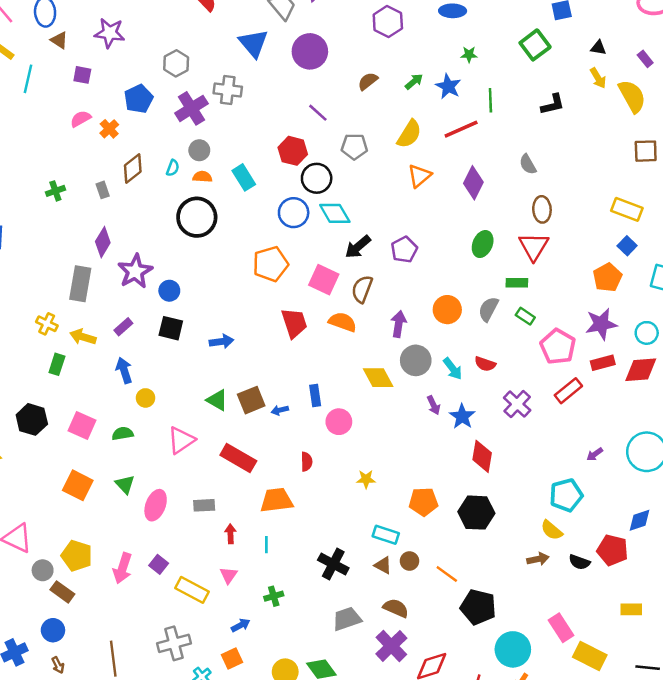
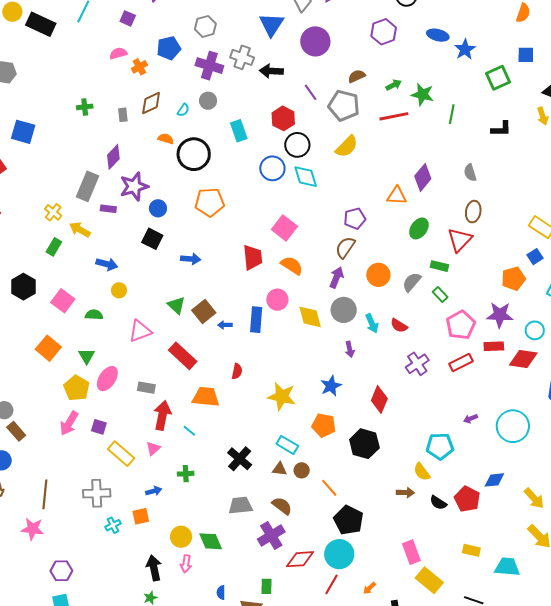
green star: (469, 55) -> (423, 94), moved, size x1.6
blue star: (448, 86) -> (465, 49), moved
purple cross: (191, 108) -> (209, 66), turned 36
red line: (461, 129) -> (394, 116), moved
yellow semicircle: (409, 134) -> (347, 146), moved
gray pentagon: (354, 146) -> (344, 106), moved, size x1.4
orange triangle: (419, 176) -> (397, 196), moved, turned 30
orange semicircle: (202, 177) -> (166, 139), moved
black arrow: (358, 247) -> (271, 71), moved, turned 30
orange pentagon: (271, 264) -> (210, 202), moved
brown semicircle: (362, 289) -> (345, 247), moved
purple rectangle: (123, 327) -> (108, 209), moved, turned 35
blue arrow: (124, 370) -> (107, 264), turned 110
blue rectangle: (315, 395) -> (256, 320), size x1.4
brown square: (251, 400) -> (204, 312), turned -30
blue star: (462, 416) -> (331, 386), moved
pink circle: (339, 422) -> (277, 300), moved
yellow star: (366, 479) -> (282, 396), size x1.8
red arrow: (230, 534) -> (162, 415), size x1.8
cyan line: (266, 545) -> (189, 431), turned -64
yellow pentagon: (77, 556) -> (77, 388), moved
purple square: (159, 564) -> (99, 427), turned -35
brown triangle: (383, 565) -> (280, 469), turned -35
cyan circle: (513, 649) -> (339, 554), moved

